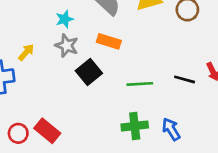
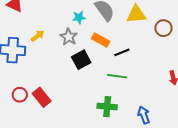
cyan star: (65, 19) -> (79, 17), moved
black line: (185, 79) -> (122, 52), moved, turned -49
blue arrow: (171, 129) -> (144, 115), moved

